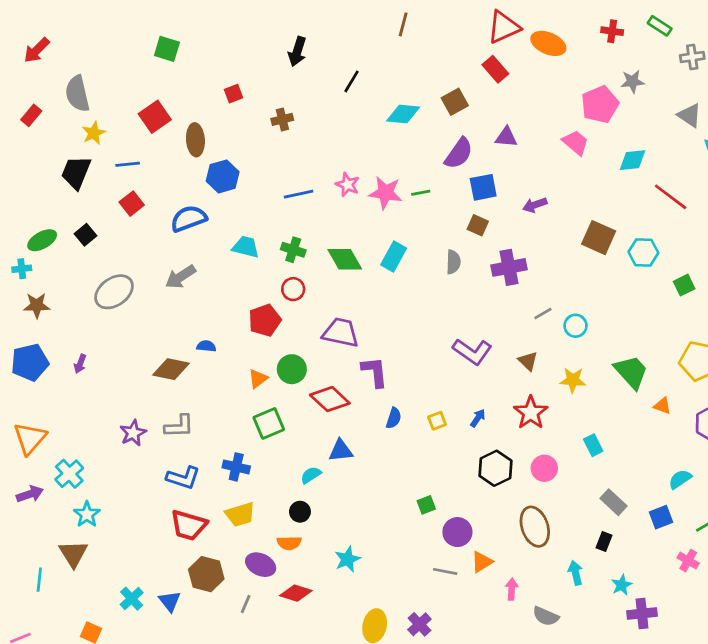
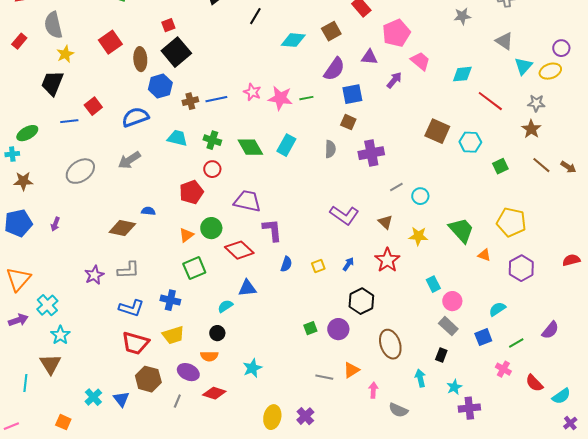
pink pentagon: (600, 105) -> (396, 33), moved
brown cross: (282, 119) -> (190, 101), moved
blue line: (128, 164) -> (69, 121), moved
purple arrow: (535, 205) -> (394, 80), moved, turned 150
black square: (86, 235) -> (176, 52), moved, size x1.8
pink circle: (544, 468) -> (452, 301), moved
purple circle: (457, 532) -> (338, 329), moved

